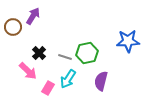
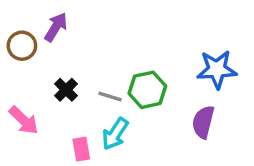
pink arrow: (28, 71) -> (24, 120), moved
purple semicircle: (101, 81) -> (203, 122), moved
pink rectangle: (48, 88) -> (81, 149), turned -40

